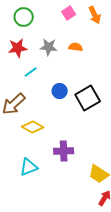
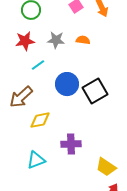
blue circle: (60, 91) -> (67, 84), size x1.5
yellow diamond: (33, 127) -> (40, 120), turned -40

